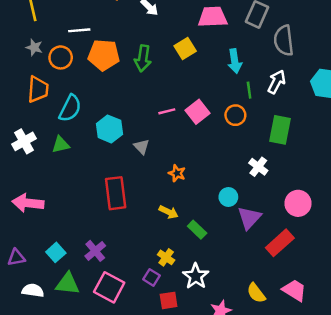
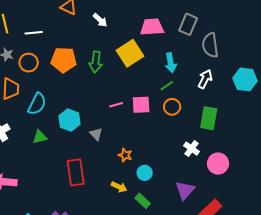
white line: (79, 30) -> (34, 33), moved
yellow square: (185, 48) -> (130, 53), size x1.5
green line: (249, 90) -> (167, 86), moved, turned 64
pink square: (198, 112) -> (141, 105), turned 36
green triangle: (61, 145) -> (40, 137), moved
cyan circle: (228, 197) -> (145, 173), moved
pink circle: (298, 203) -> (218, 164), moved

